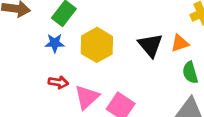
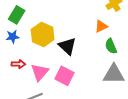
black triangle: (150, 45) -> (67, 46), moved

